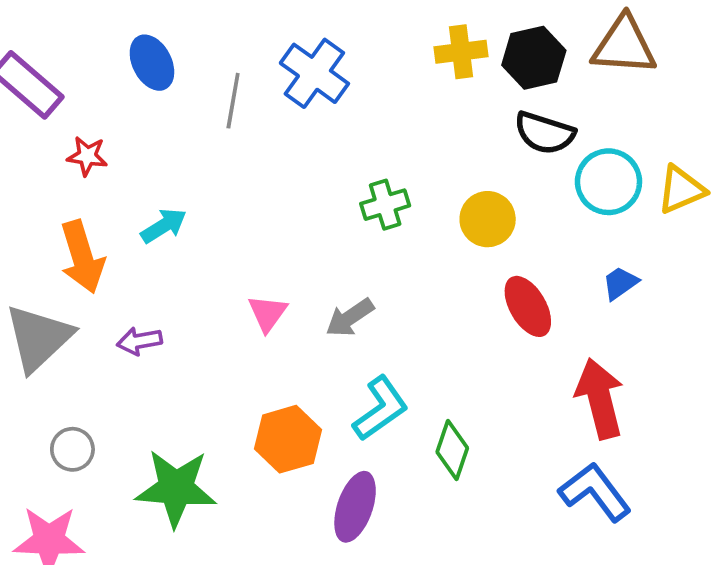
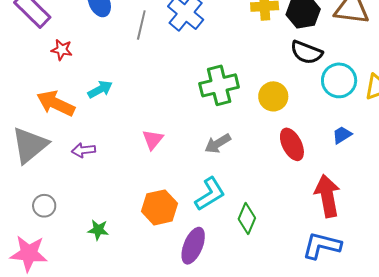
green cross: (385, 205) -> (219, 85), size x1.5
orange arrow: (82, 257) -> (56, 103), turned 129
gray arrow: (350, 318) -> (218, 144), moved
green star: (176, 488) -> (98, 230), size x0.5
blue L-shape: (595, 492) -> (322, 246), turned -42

